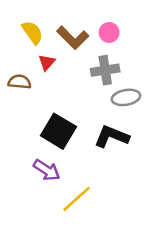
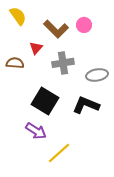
yellow semicircle: (32, 32) -> (18, 16), moved
gray cross: (105, 70) -> (63, 63), moved

